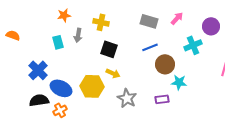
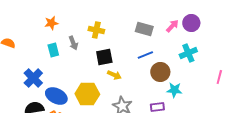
orange star: (64, 15) -> (51, 23), moved
purple circle: (211, 26) -> (191, 23), moved
gray arrow: (78, 35) -> (73, 43), turned -32
black square: (109, 49) -> (104, 57), turned -30
yellow arrow: (113, 73) -> (114, 75), moved

